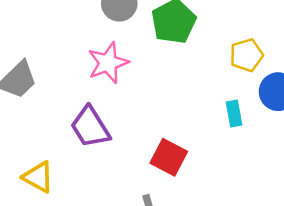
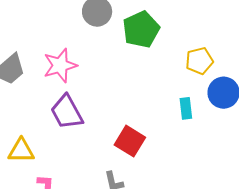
pink star: (108, 63) -> (60, 65), moved
yellow triangle: (38, 177) -> (21, 151), turned -32

